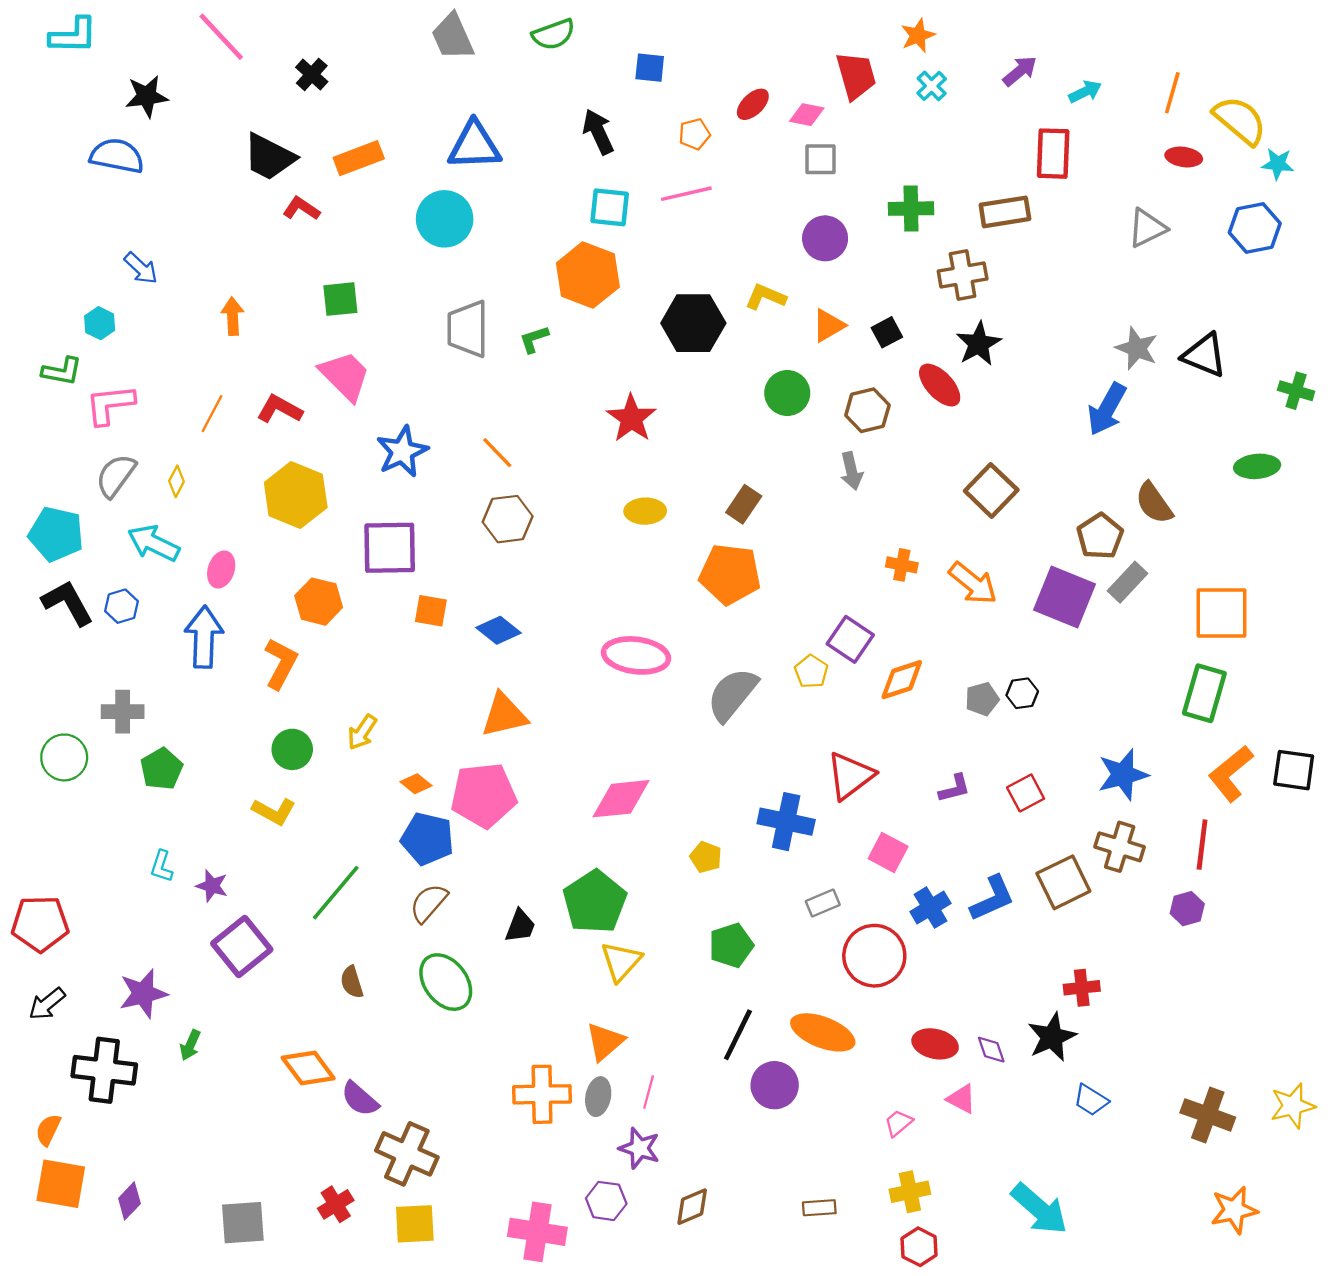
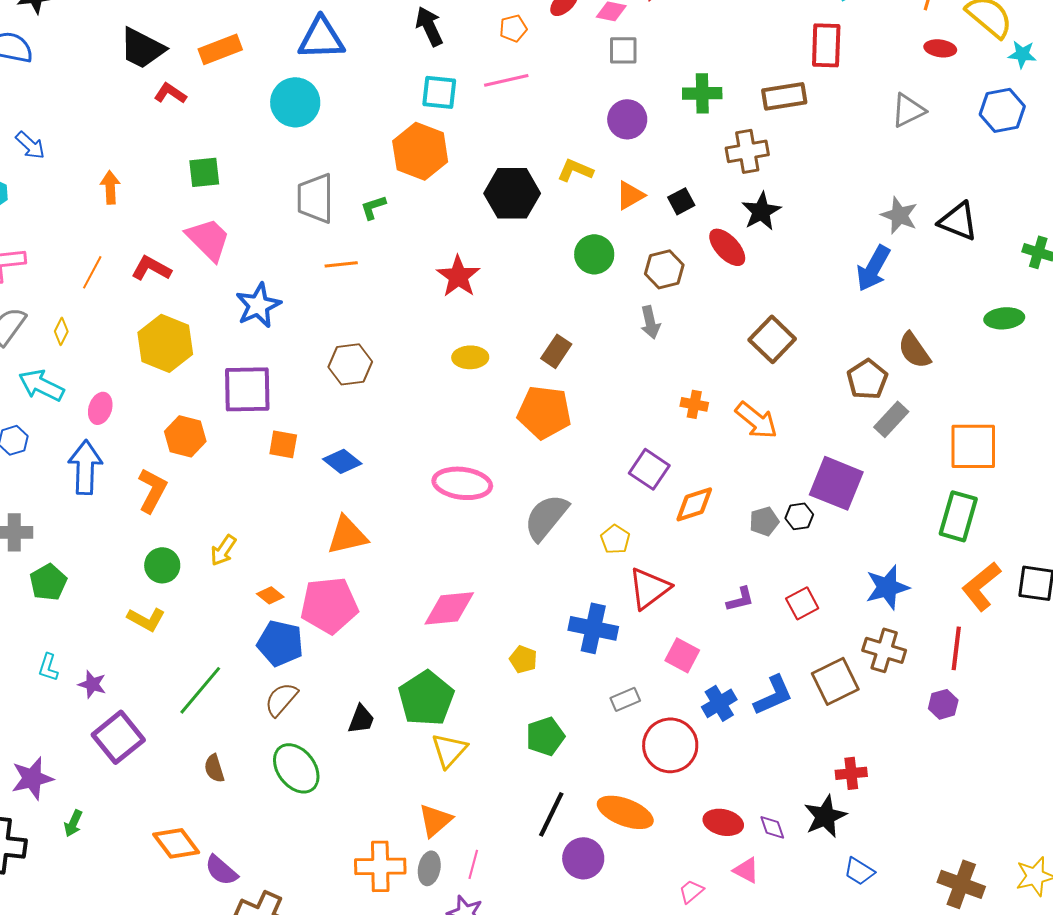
orange line: (497, 453) -> (341, 264), moved, turned -52
purple square: (1065, 597) -> (836, 483), moved
yellow pentagon: (811, 671) -> (615, 539), moved

